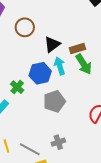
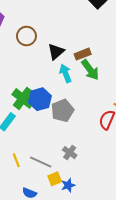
blue hexagon: (40, 73) -> (40, 99), moved
green cross: (17, 87) -> (23, 98), size x1.5
gray cross: (58, 142) -> (70, 153), turned -32

